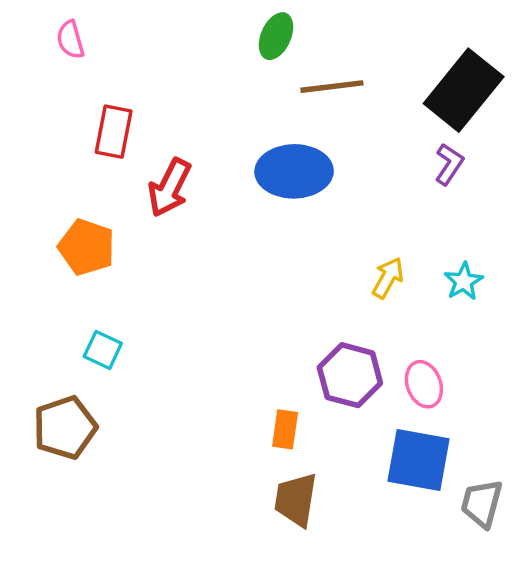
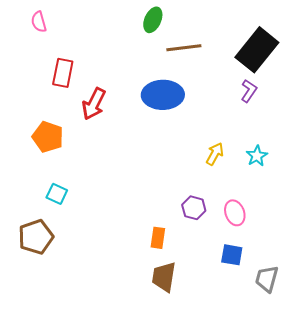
purple hexagon: (350, 375) -> (194, 208), size x0.7
blue square: (419, 460) -> (232, 255), size x0.6

